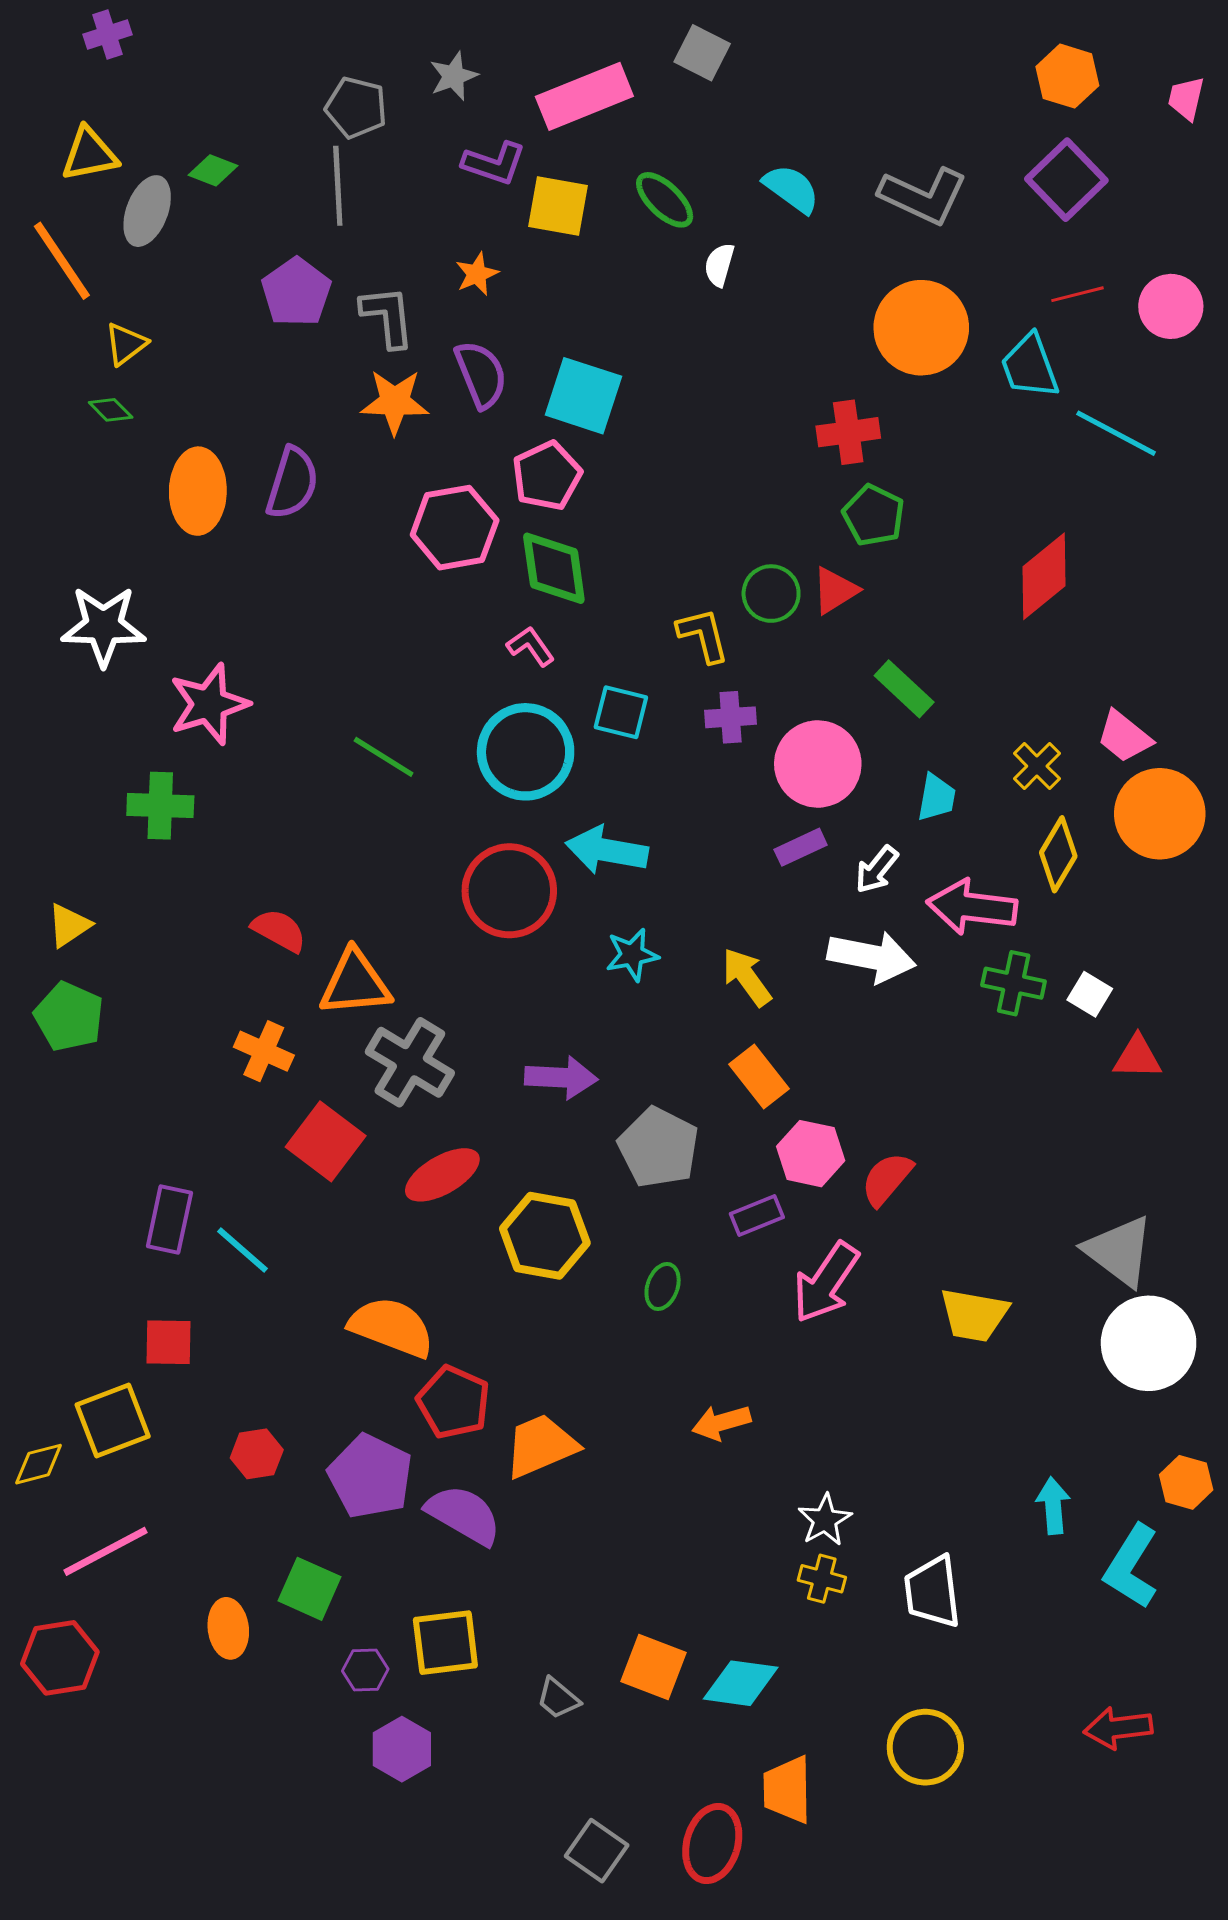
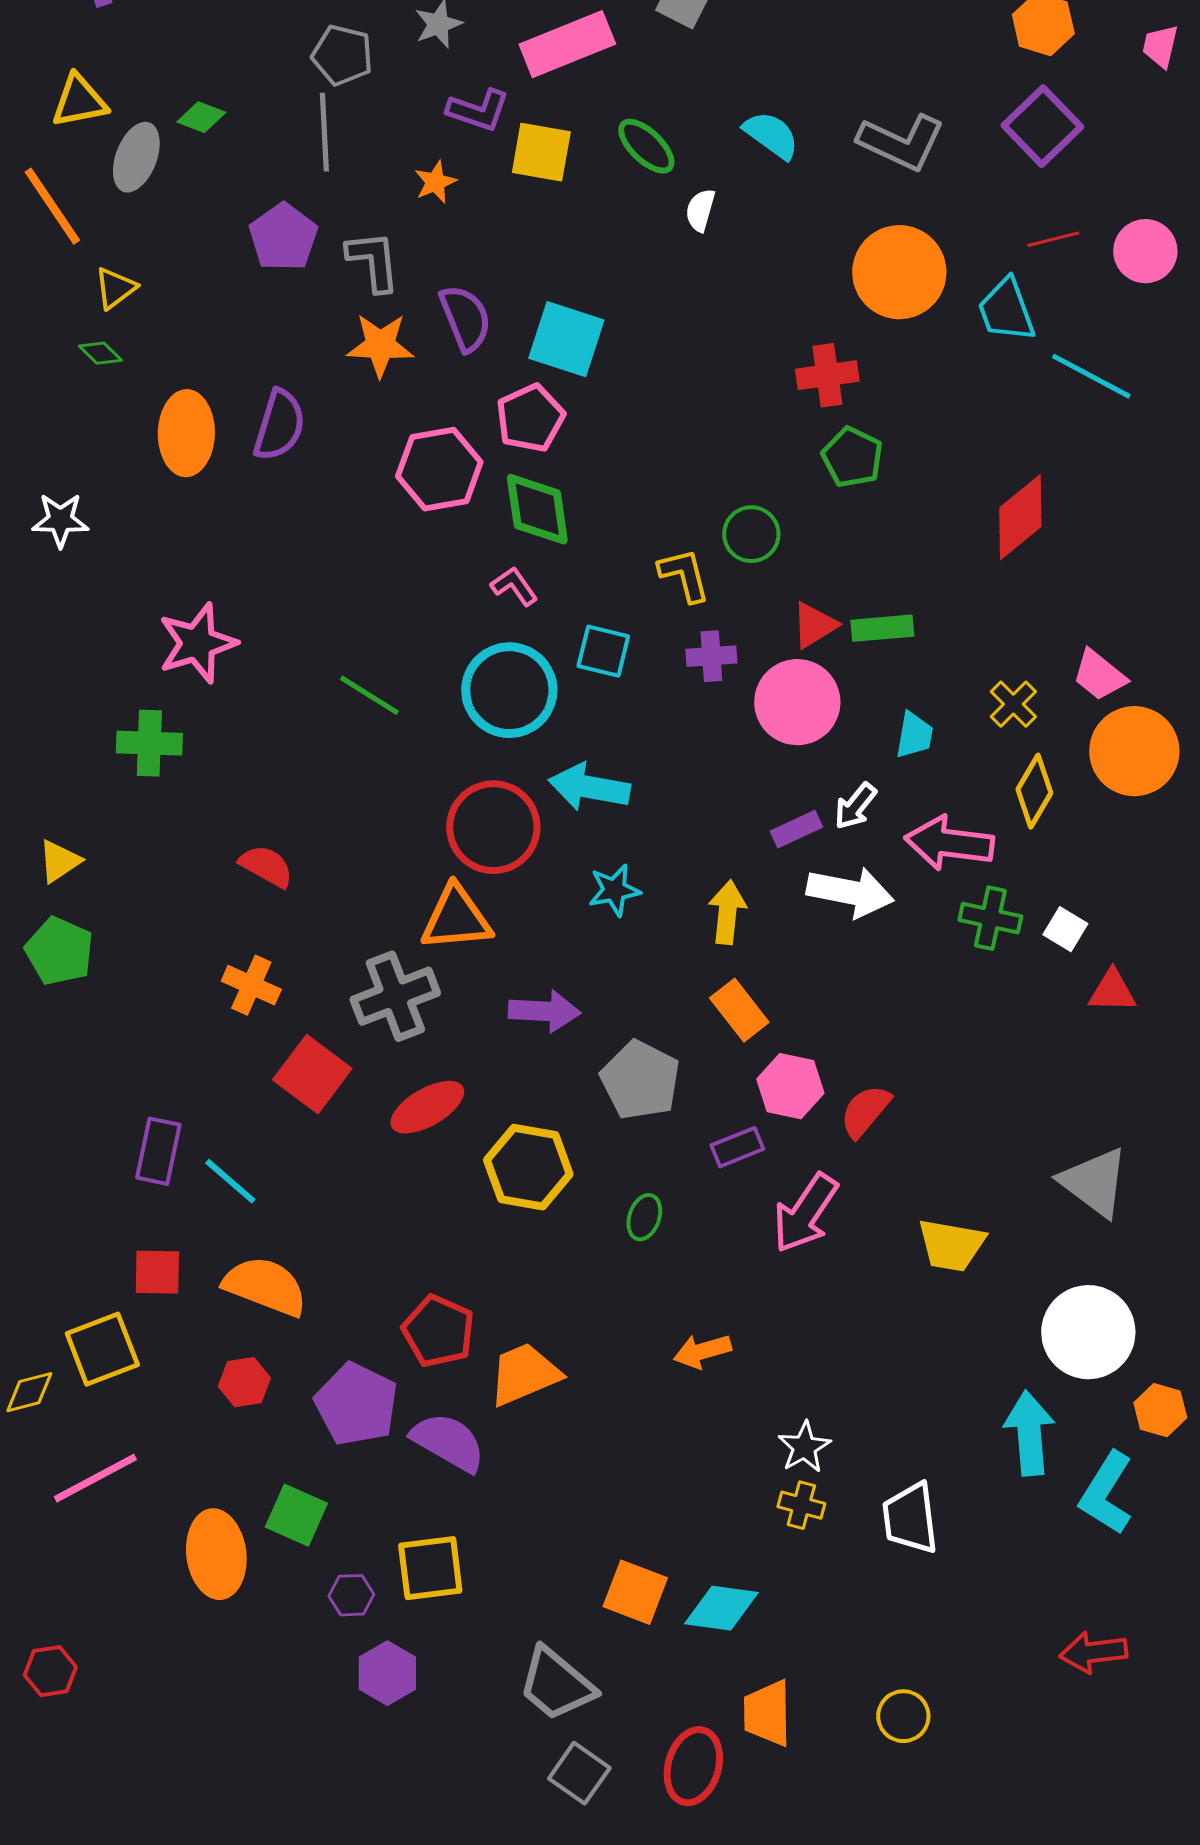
orange star: (477, 274) -> (435, 182), moved
red triangle: (835, 590) -> (814, 625), moved
white star: (103, 626) -> (60, 520), moved, size x0.7
green rectangle: (904, 689) -> (882, 628), turned -48
purple rectangle: (801, 847) -> (796, 829), moved
yellow arrow: (747, 977) -> (727, 912), turned 42
orange triangle: (355, 983) -> (456, 918), moved
gray cross: (410, 1062) -> (395, 996), turned 38
orange semicircle: (392, 1327) -> (265, 1286), moved
white circle: (1149, 1343) -> (1088, 1332), moved
cyan arrow: (1053, 1506) -> (1029, 1433), size x1.5
orange ellipse: (228, 1628) -> (216, 1554), size x1.5
red hexagon: (60, 1658) -> (50, 1671), moved, size x0.7
gray trapezoid: (558, 1698) -> (556, 1684), moved, size x1.8
yellow circle: (925, 1747) -> (903, 1716), moved, size x0.7

